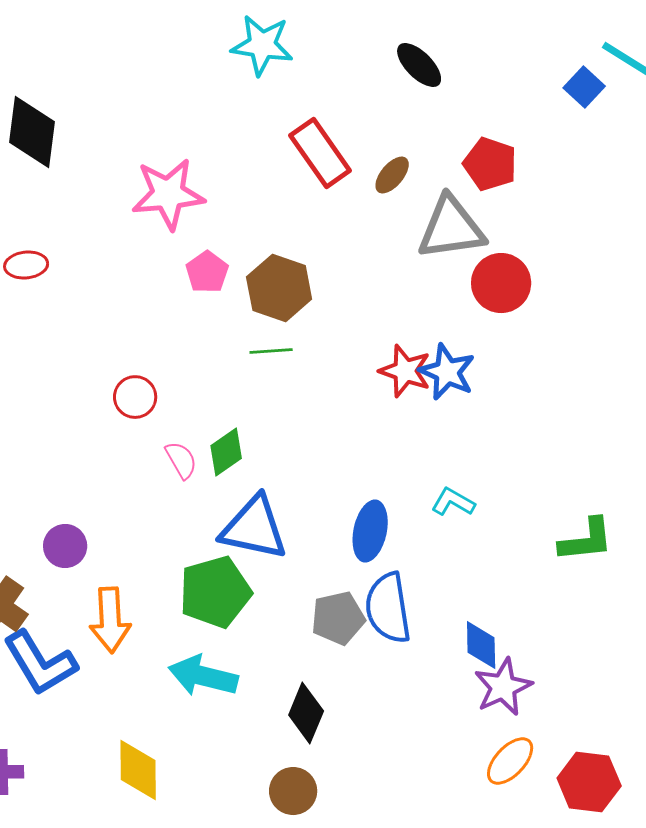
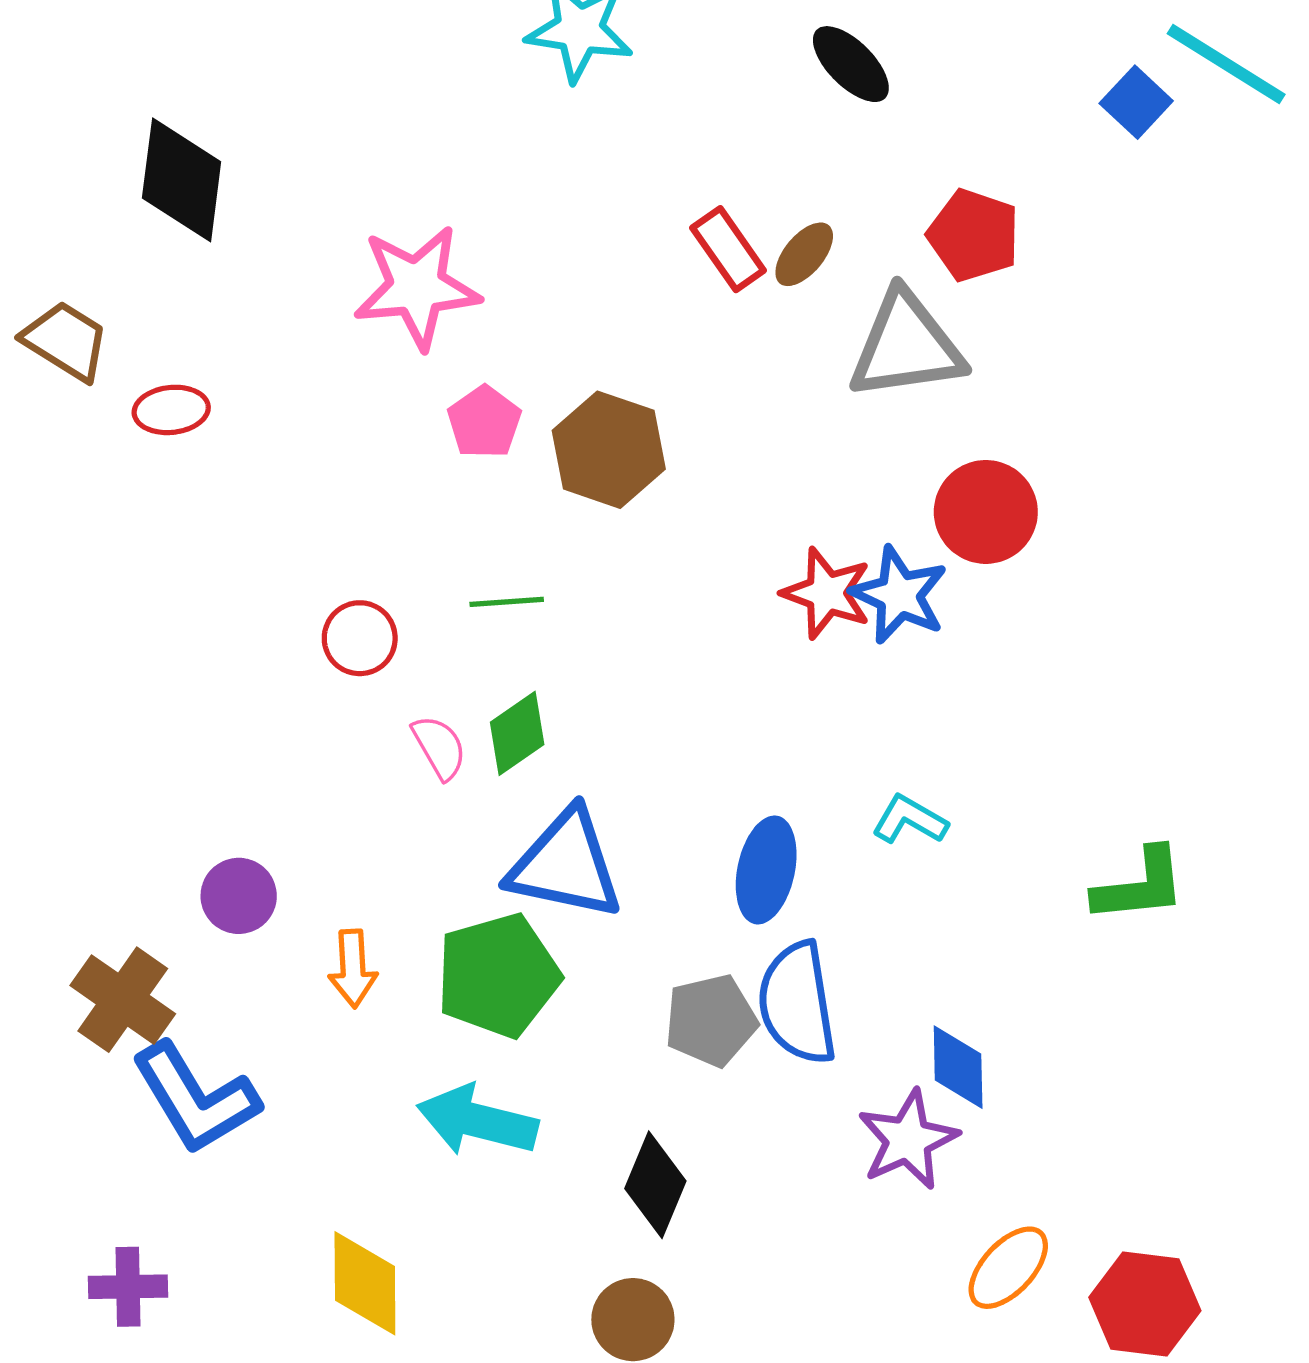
red rectangle: (320, 153) -> (728, 249), moved, size x0.7
red circle: (501, 283) -> (986, 512), moved
green line: (271, 351) -> (507, 602), moved
orange arrow: (110, 620) -> (353, 969), moved, size x0.7
purple star: (503, 687) -> (908, 1140), moved

